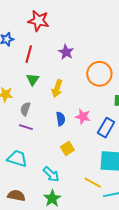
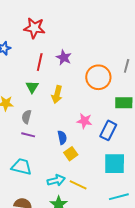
red line: (29, 54) -> (40, 62), moved
blue semicircle: (61, 119) -> (62, 138), moved
cyan arrow: (51, 174) -> (56, 180), turned -54
yellow line: (93, 183) -> (78, 185), moved

